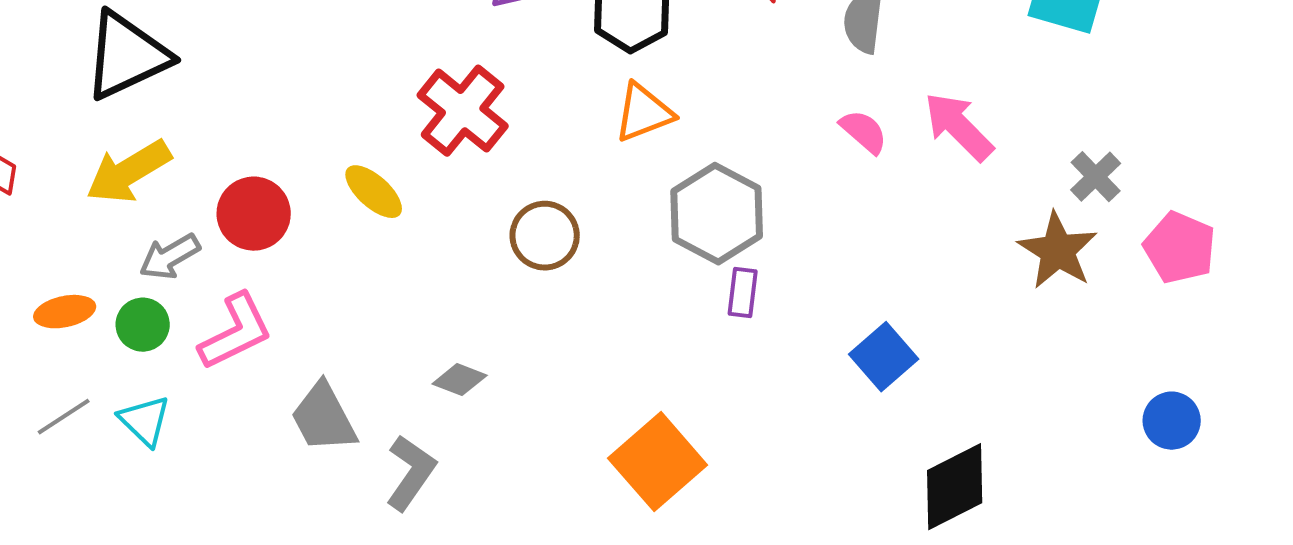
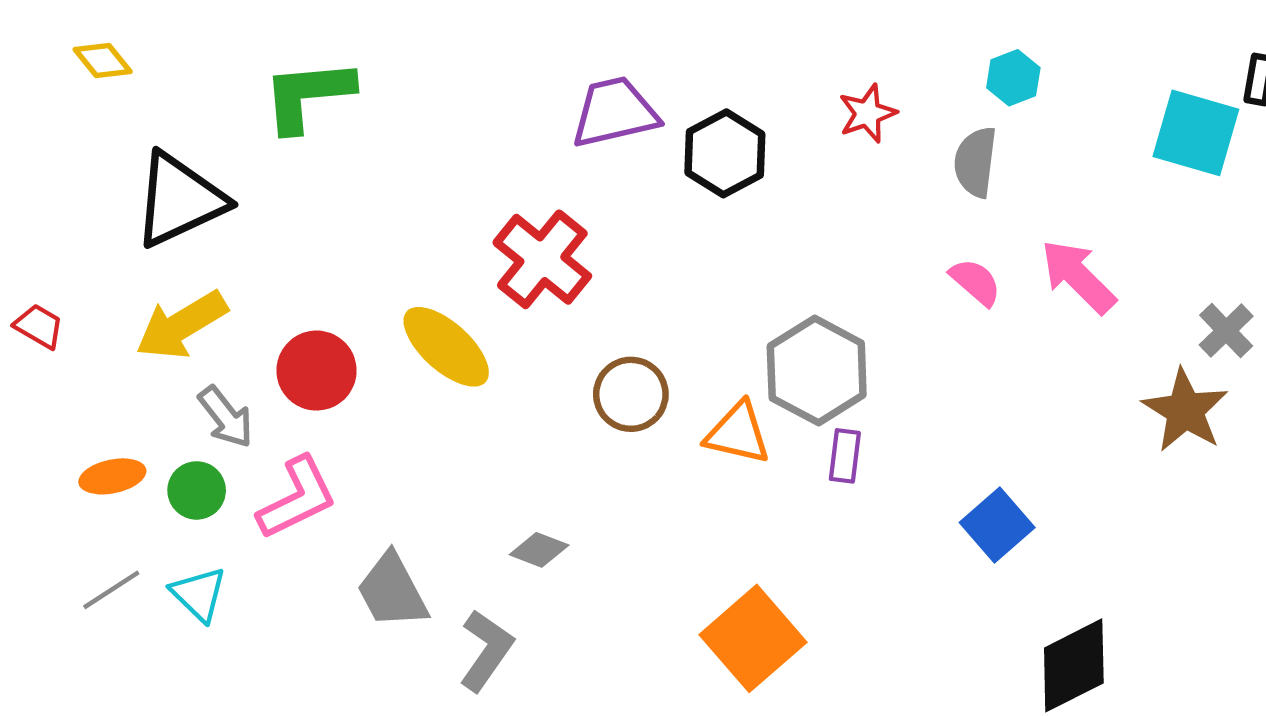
orange triangle: (644, 113) -> (738, 433), moved, turned 34
yellow ellipse: (374, 192) -> (446, 347), size x1.4
gray arrow: (170, 257) -> (226, 417), turned -98

